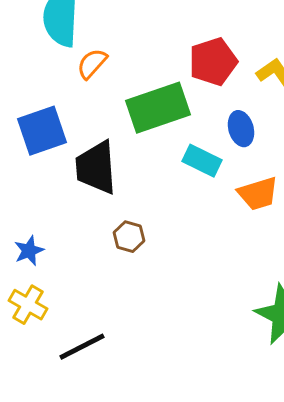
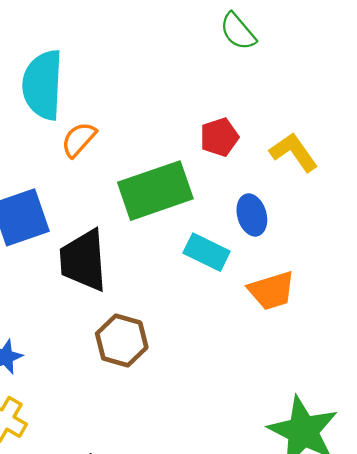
red pentagon: (213, 62) -> (219, 137), size x0.7
brown hexagon: (129, 237) -> (122, 340), size x1.4

